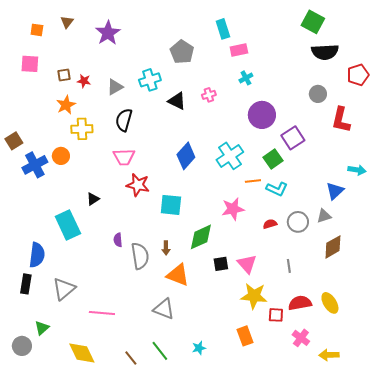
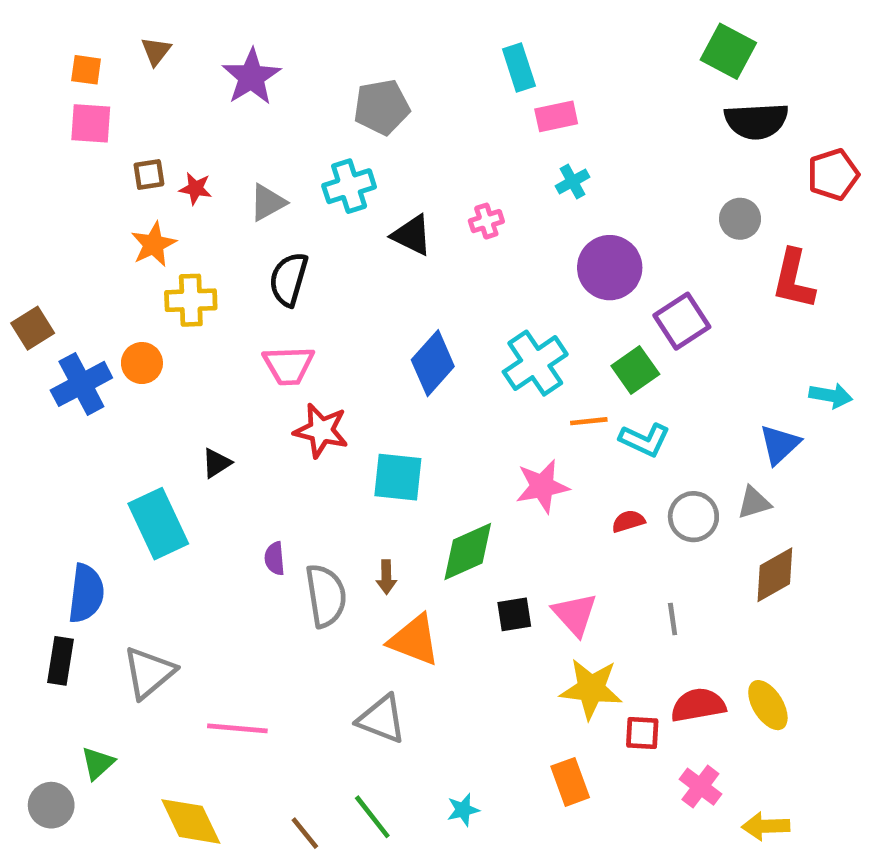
gray pentagon: (182, 52) -> (382, 107), moved, turned 30
pink square: (30, 64) -> (91, 123), moved

